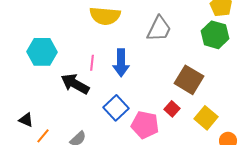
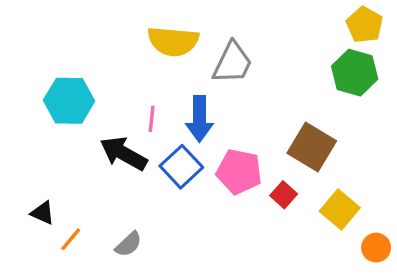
gray trapezoid: (159, 29) -> (232, 63), moved
blue square: (116, 108) -> (181, 167), moved
pink pentagon: (145, 125) -> (239, 172), moved

